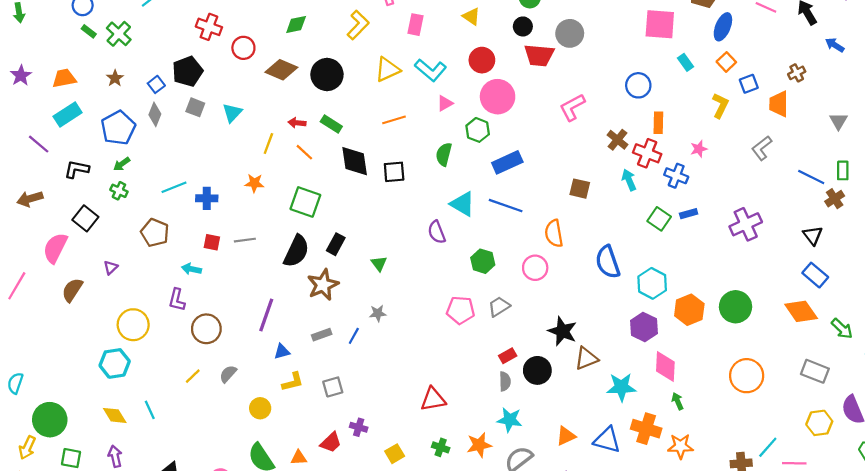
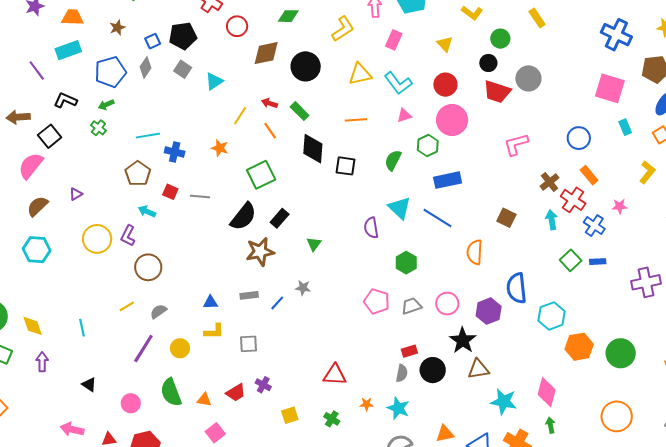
brown diamond: (281, 70) -> (266, 53), turned -48
orange rectangle: (658, 123) -> (589, 175), turned -54
green square: (305, 202) -> (261, 175), turned 32
black square: (85, 218) -> (50, 136), moved
brown pentagon: (155, 233) -> (138, 174), moved
pink circle: (535, 268) -> (447, 304), moved
purple line: (266, 315) -> (143, 349), moved
yellow circle: (133, 325) -> (97, 239), moved
purple hexagon: (644, 327) -> (489, 311), moved
cyan hexagon: (115, 363) -> (37, 250), moved
yellow diamond: (115, 415) -> (33, 326), moved
orange star: (479, 445) -> (367, 404), moved, size x0.6

